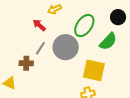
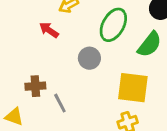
gray circle: (66, 47) -> (89, 58), size x0.6
gray line: (40, 48) -> (60, 103), moved, turned -56

